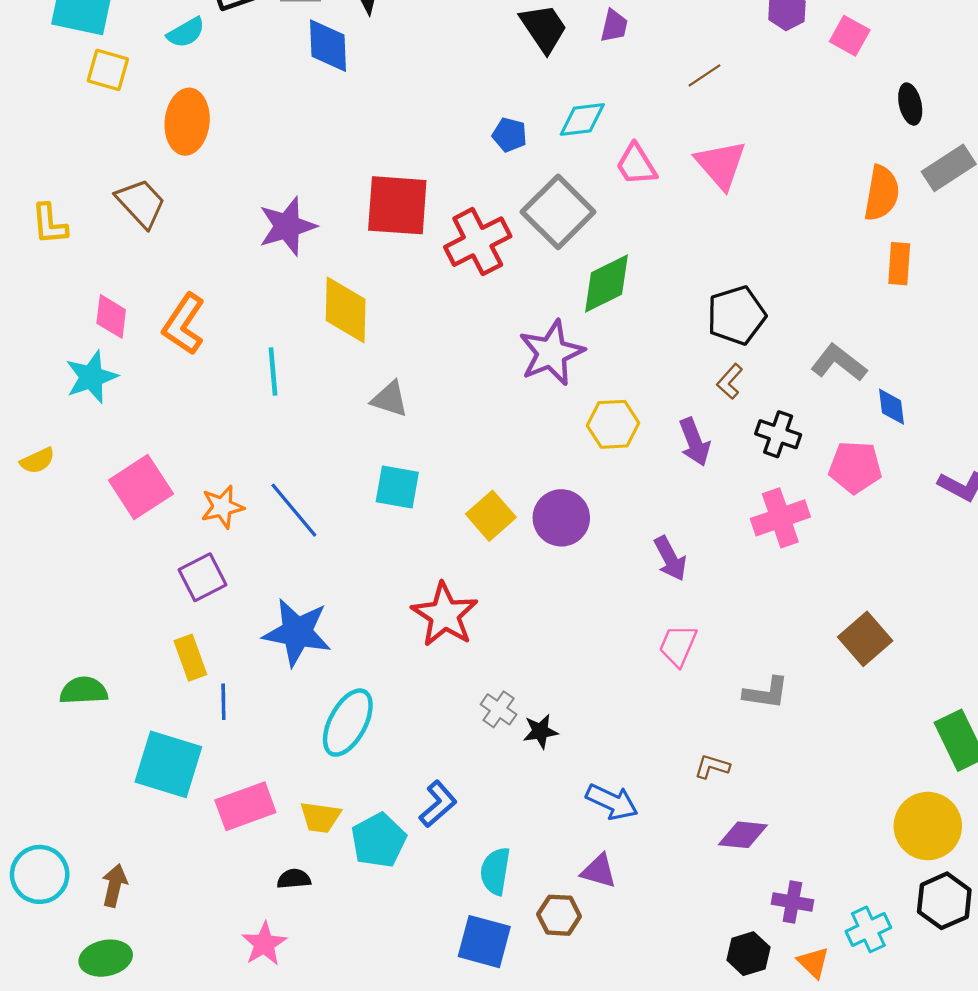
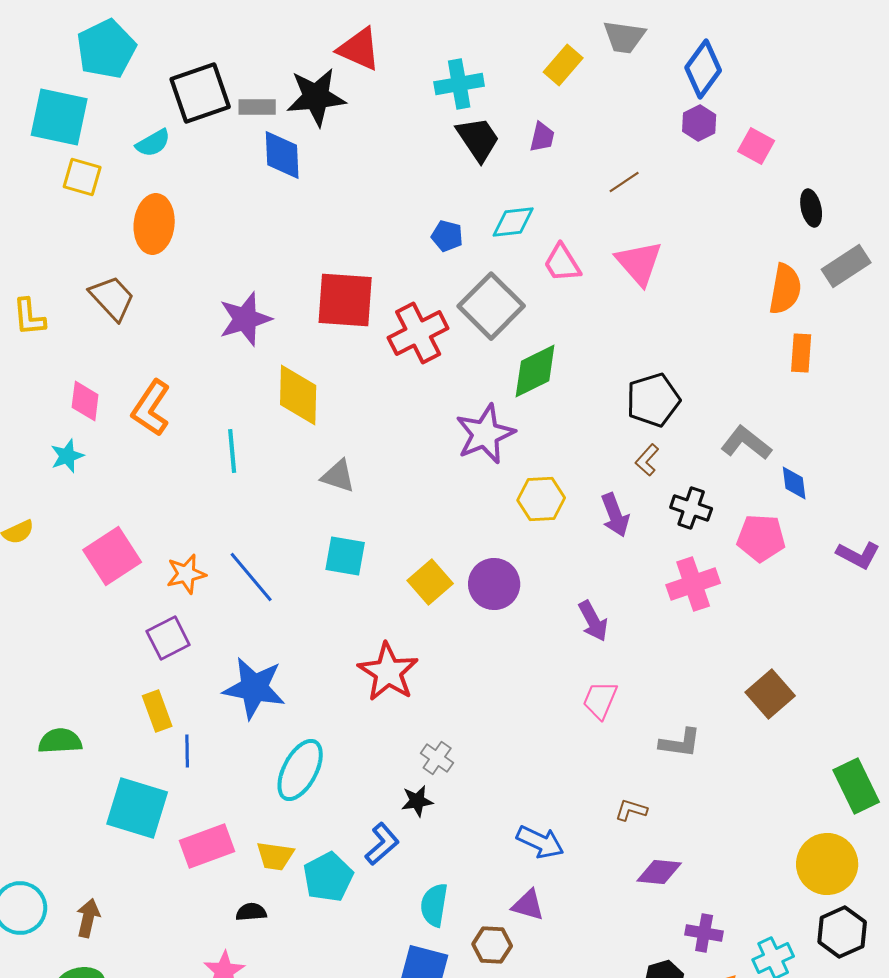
cyan star: (91, 377) -> (67, 456), size x0.7
black star: (540, 731) -> (417, 801), moved

